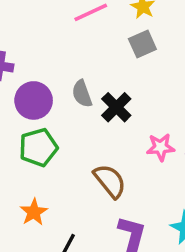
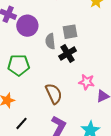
gray square: (142, 44) -> (70, 32), moved
purple circle: (34, 100) -> (27, 26), moved

